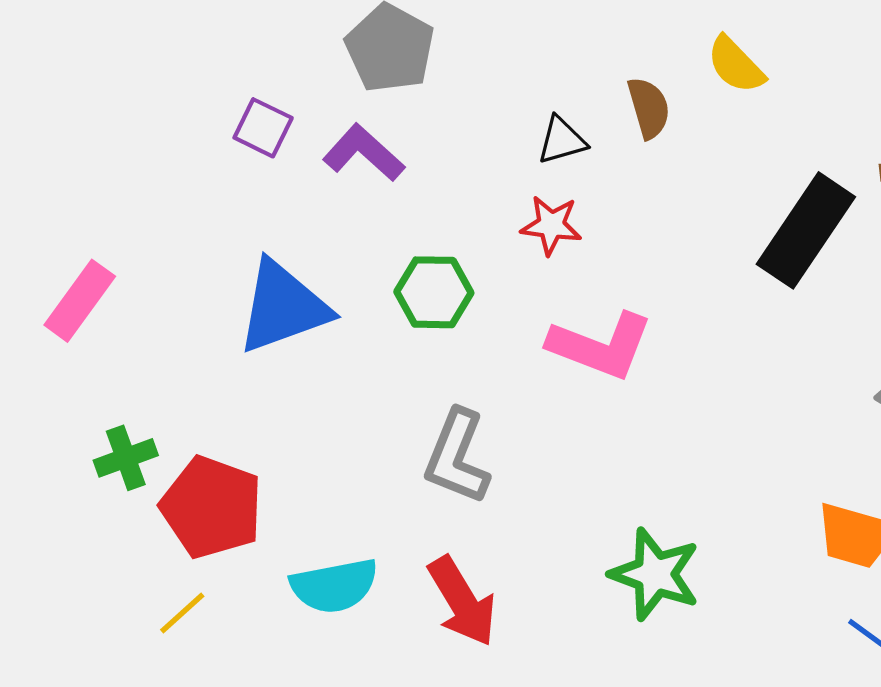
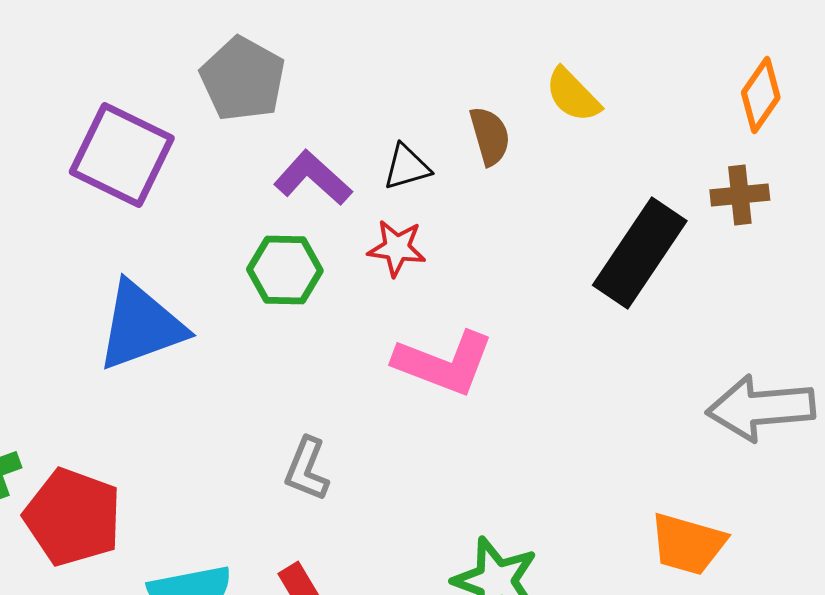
purple square: (263, 128) -> (122, 155), size x1.8
purple L-shape: (364, 153) -> (313, 178), moved
green hexagon: (434, 292) -> (285, 270), moved
gray L-shape: (457, 457) -> (307, 469), size x0.7

